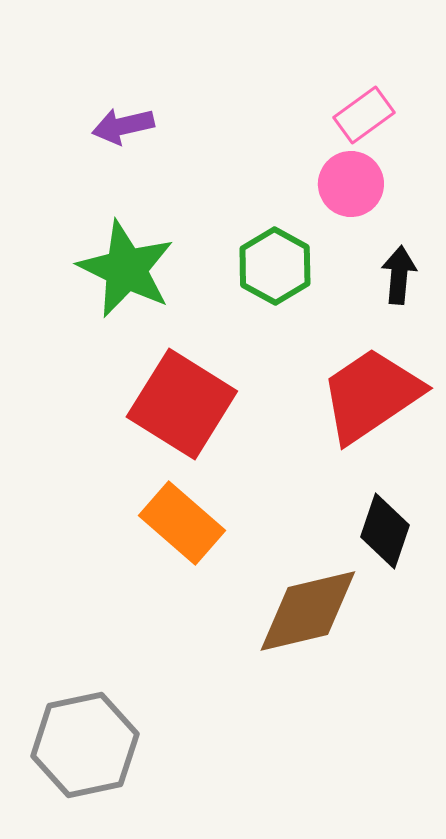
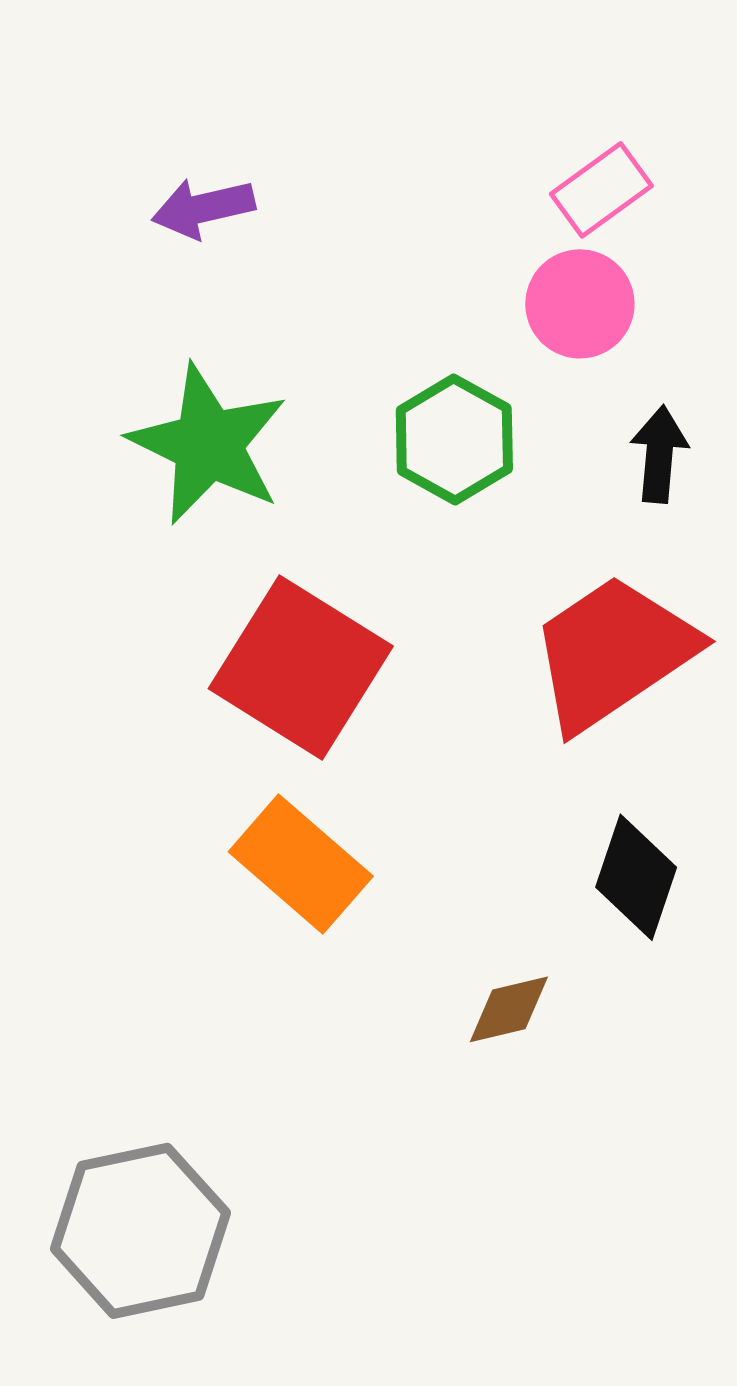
brown diamond: (308, 611) -> (509, 1009), size x0.5

